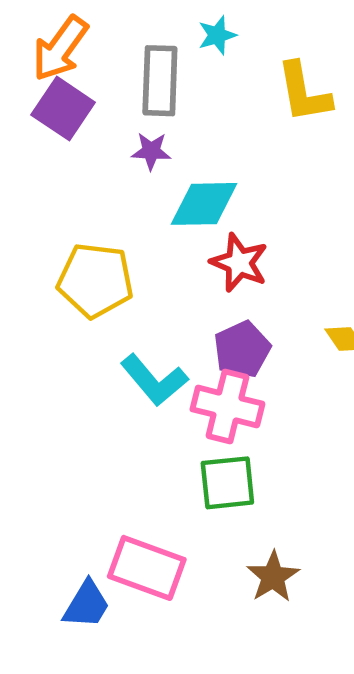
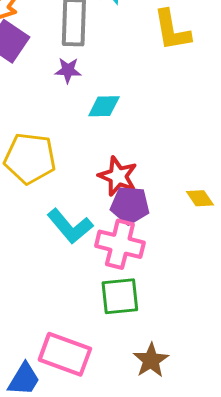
cyan diamond: (204, 204) -> (104, 106), size x0.7
red star: (239, 263) -> (118, 176), moved
purple pentagon: (242, 349) -> (130, 205), turned 30

